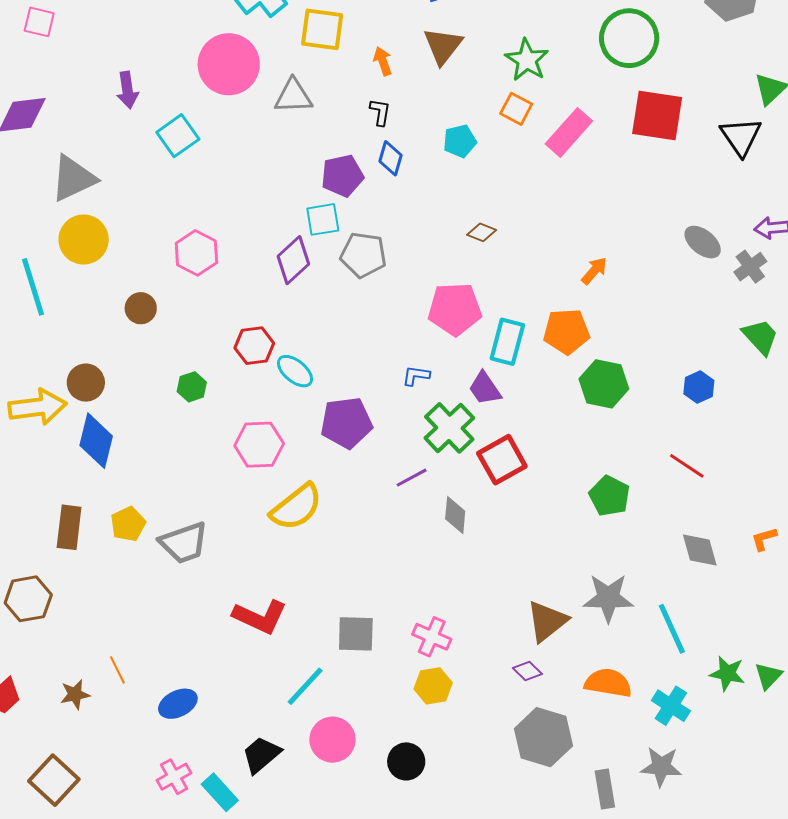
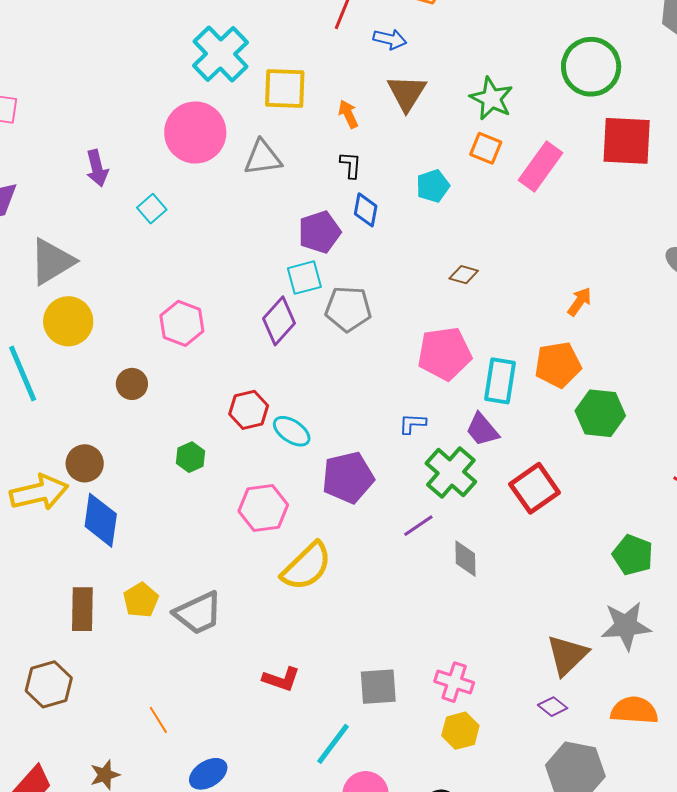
cyan square: (178, 136) -> (152, 209), size x0.7
red square: (502, 460) -> (535, 488), moved
green pentagon: (609, 496) -> (633, 555), moved
red L-shape: (260, 617) -> (281, 679), size x0.7
orange line: (117, 670) -> (158, 720), moved

